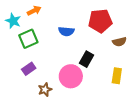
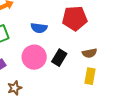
brown semicircle: (119, 42) -> (90, 53), moved
pink circle: (71, 76) -> (34, 57), moved

